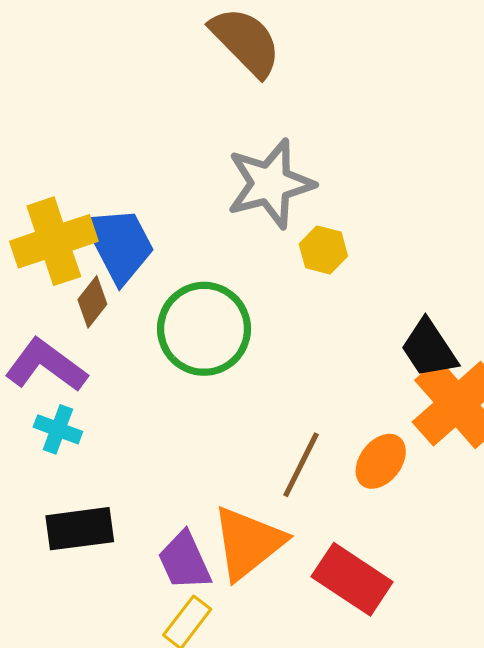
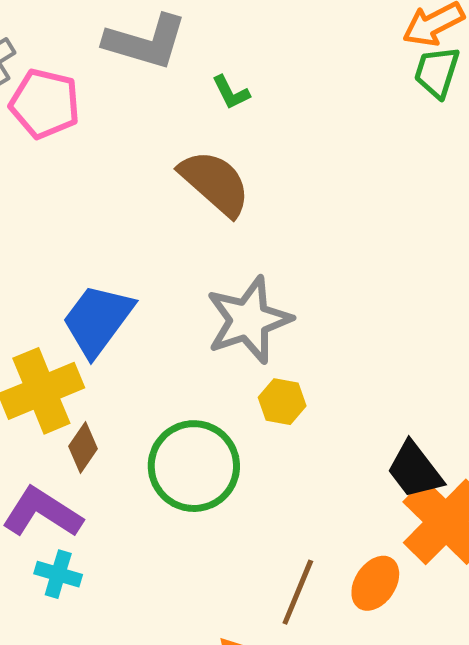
blue trapezoid: (120, 244) -> (98, 320), moved, turned -112
yellow hexagon: (323, 250) -> (282, 402), moved

